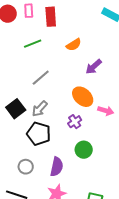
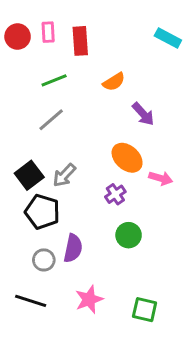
purple arrow: (94, 67) -> (143, 114), turned -90
gray line: (41, 78) -> (51, 120), moved
black pentagon: (39, 134) -> (42, 212), moved
purple semicircle: (57, 167) -> (73, 248), moved

